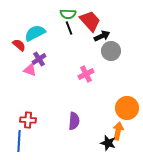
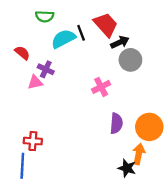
green semicircle: (68, 14) -> (45, 16), moved
cyan semicircle: (35, 33) -> (63, 39), moved
purple cross: (39, 59) -> (46, 69), turned -32
pink triangle: (30, 70) -> (35, 82), turned -32
purple semicircle: (74, 121) -> (116, 123), moved

